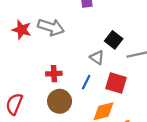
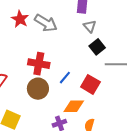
gray triangle: (97, 57) -> (90, 26), moved
red cross: (54, 74) -> (39, 64), size x1.5

